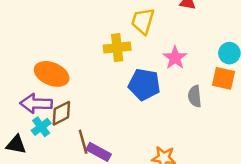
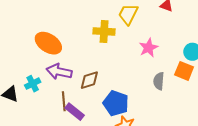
blue pentagon: (144, 84) -> (116, 103), moved
purple arrow: (36, 104) -> (59, 72), moved
brown diamond: (61, 113) -> (89, 80), moved

